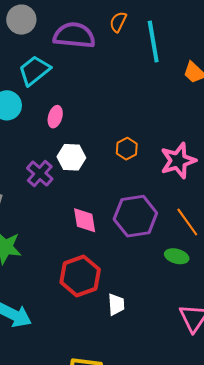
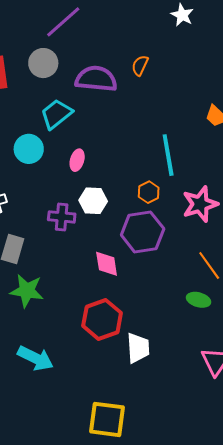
cyan line: (153, 42) -> (168, 155), moved
purple cross: (40, 173) -> (62, 217), turned -36
purple hexagon: (135, 216) -> (143, 232), moved
white trapezoid: (116, 305) -> (138, 348), size x1.4

